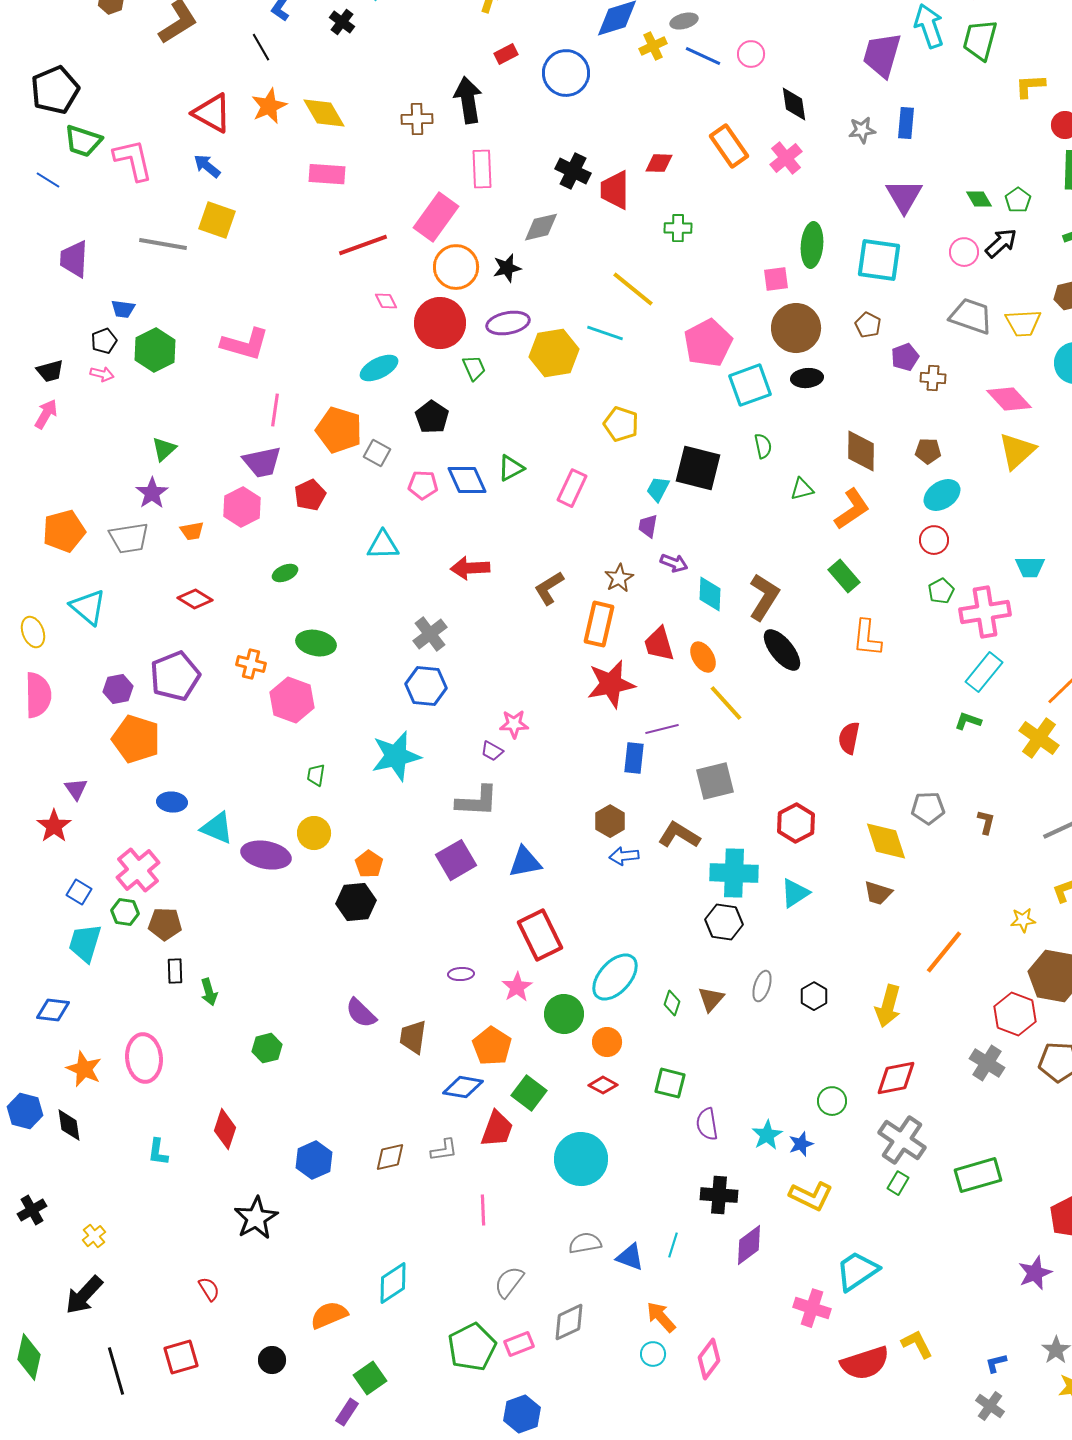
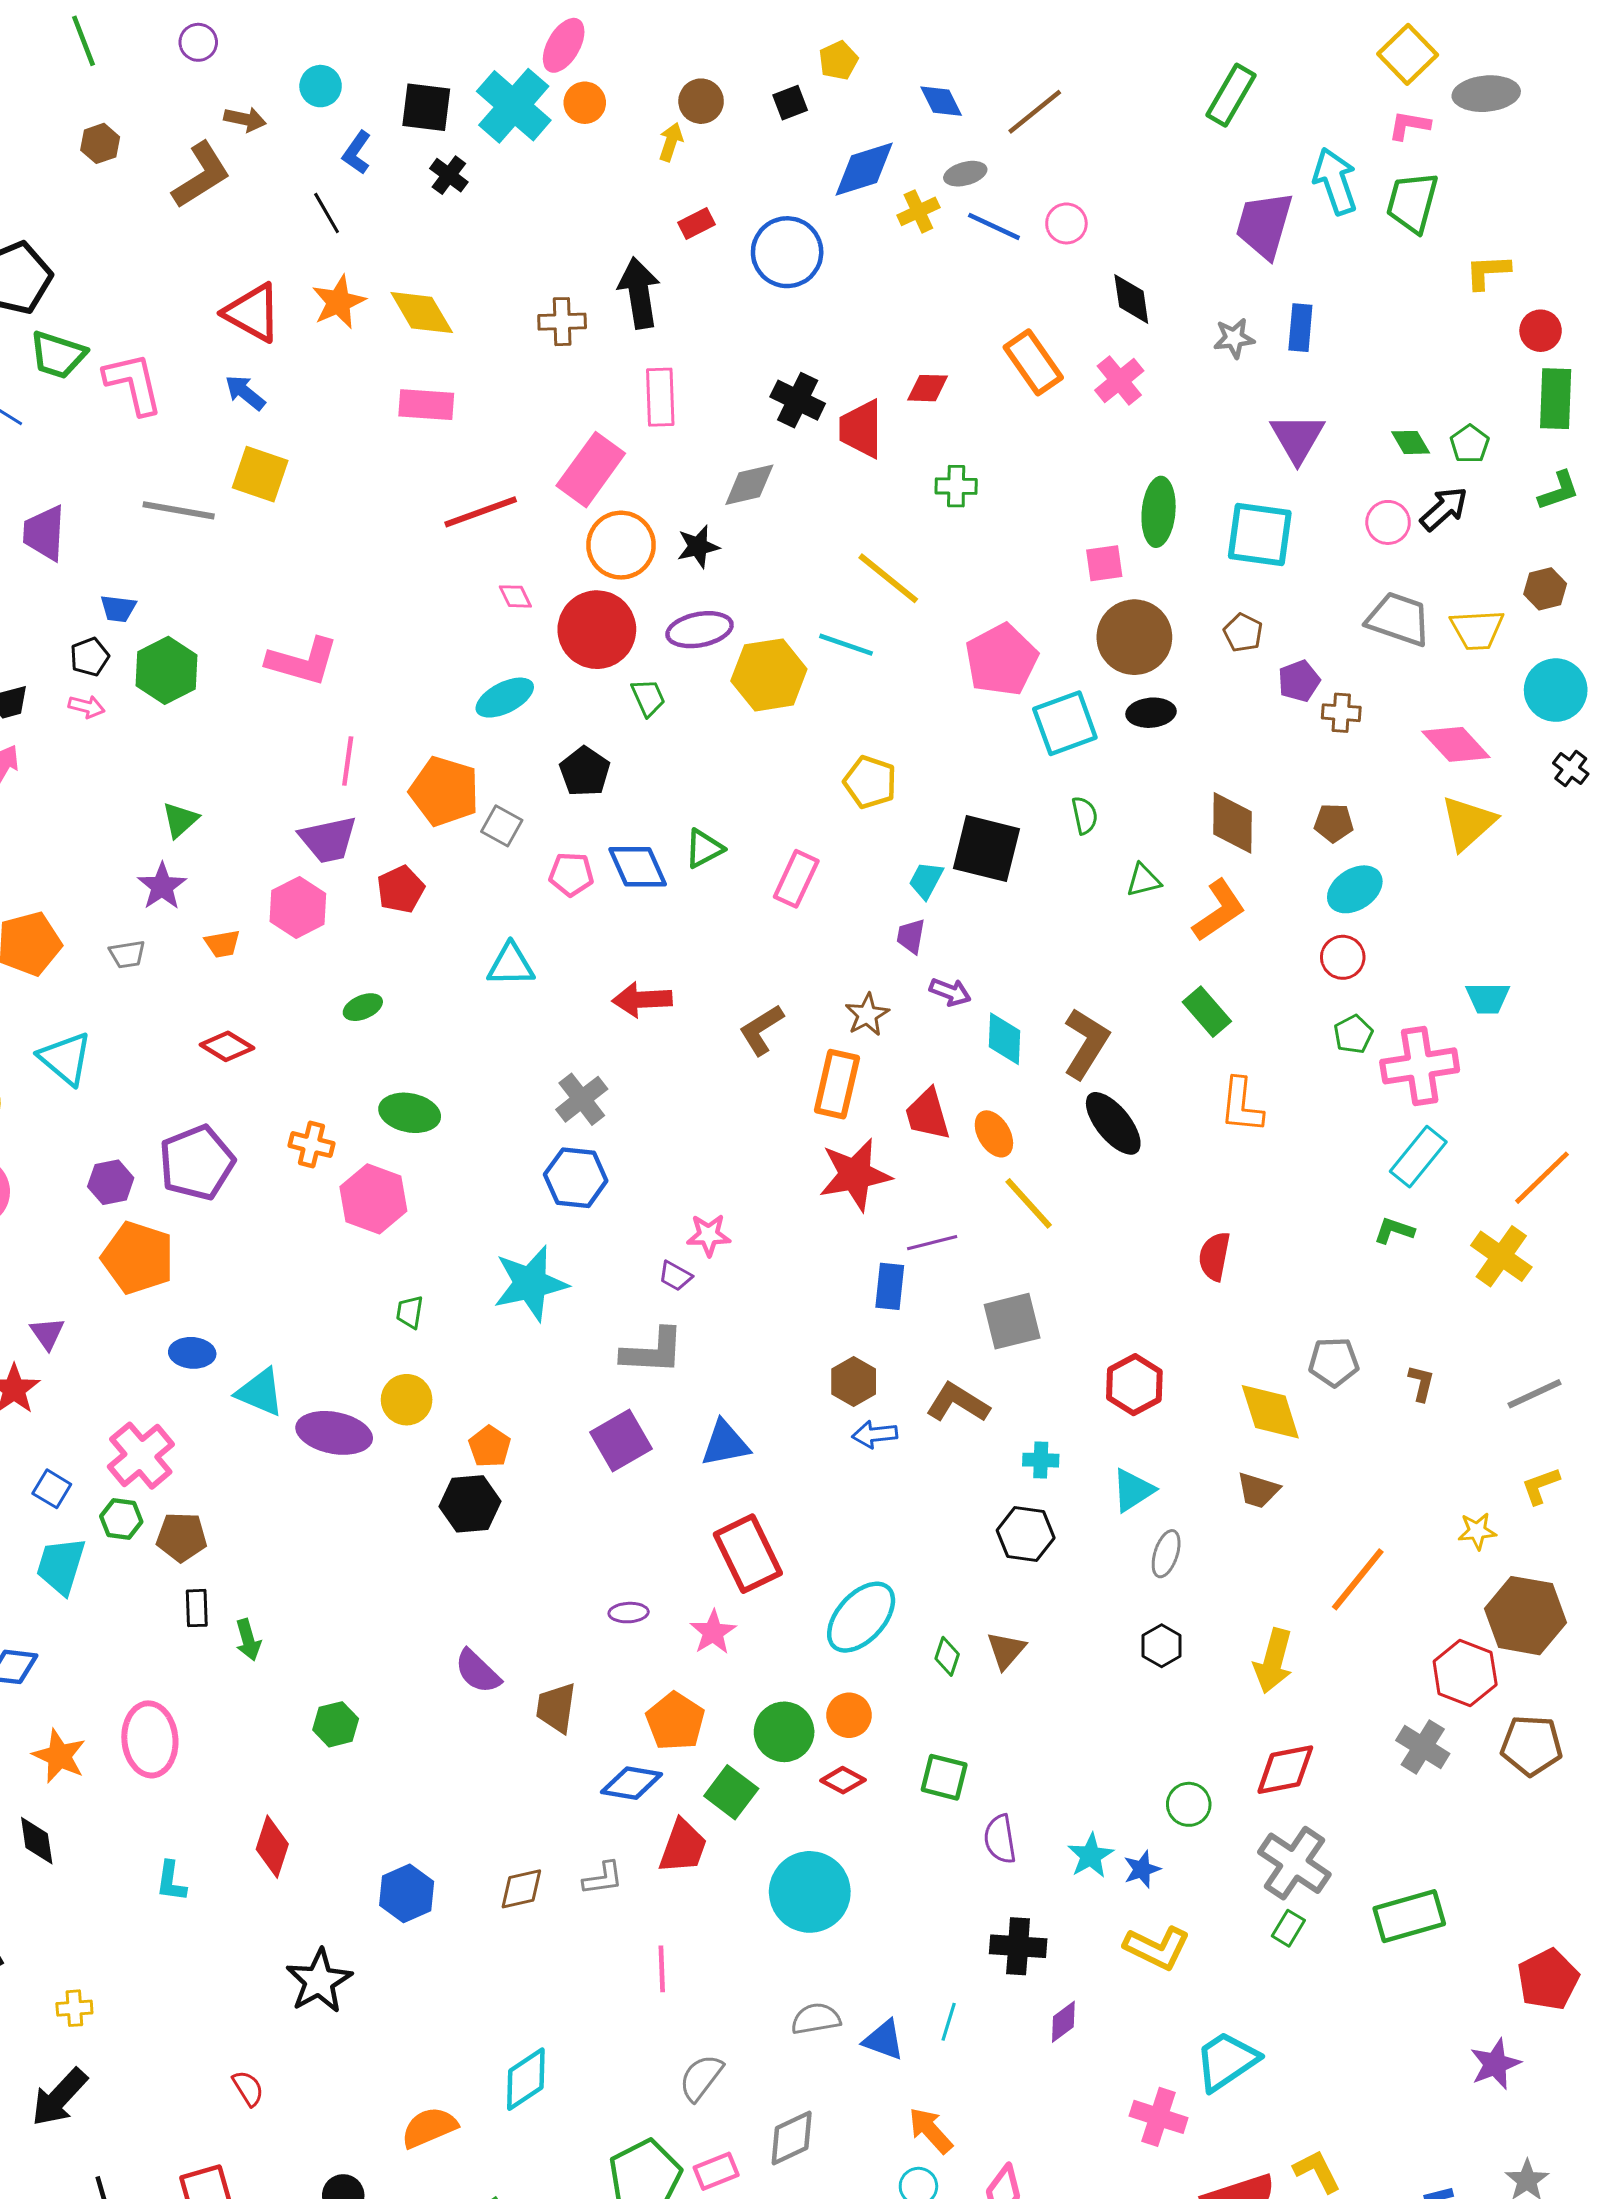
gray trapezoid: (129, 538) -> (127, 954), size x0.6
cyan cross: (734, 873) -> (1041, 1460), size x0.5
gray ellipse: (762, 986) -> (1166, 1554), moved
green circle: (564, 1014) -> (784, 1732), moved
yellow cross: (94, 1236) -> (74, 2008), turned 35
purple diamond: (749, 1245) -> (1063, 2022), size x0.7

